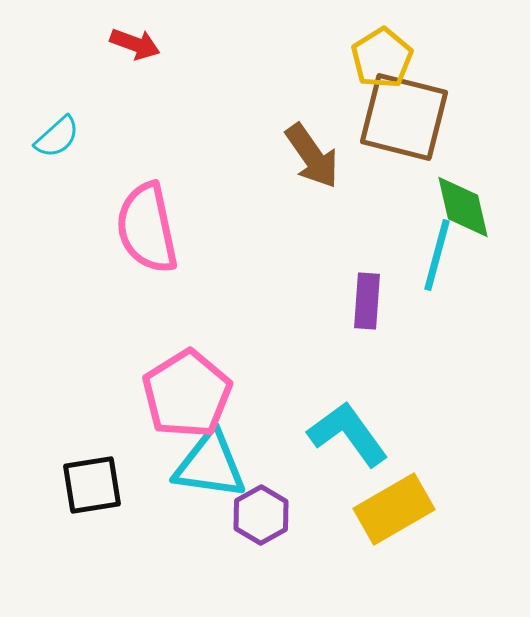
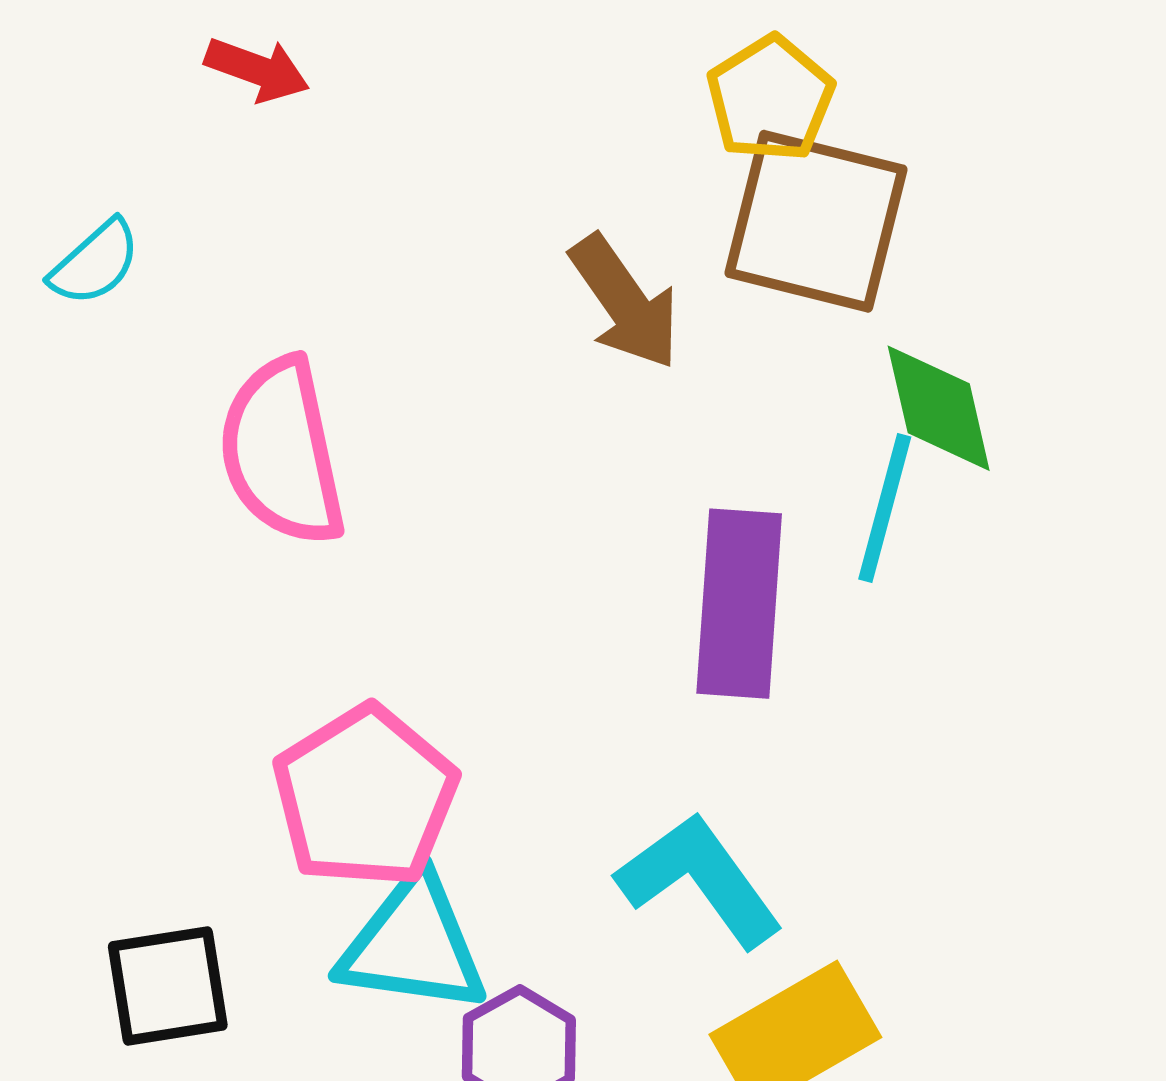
purple rectangle: (367, 301) -> (739, 604), size x1.6

